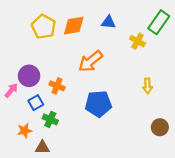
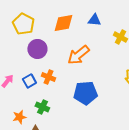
yellow pentagon: (44, 27) -> (23, 24), moved
purple circle: (29, 76) -> (37, 49), moved
blue square: (36, 103) -> (29, 81), moved

